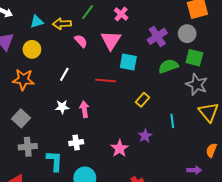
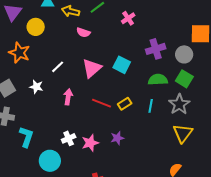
pink triangle: (111, 40) -> (92, 68), moved
pink semicircle: (81, 41) -> (83, 32), turned 136
white line: (64, 74) -> (58, 67), moved
red line: (106, 81) -> (101, 103), moved
white star: (62, 107) -> (36, 87), moved
cyan line: (172, 121) -> (151, 106), moved
white cross: (76, 143) -> (69, 138), moved, turned -32

